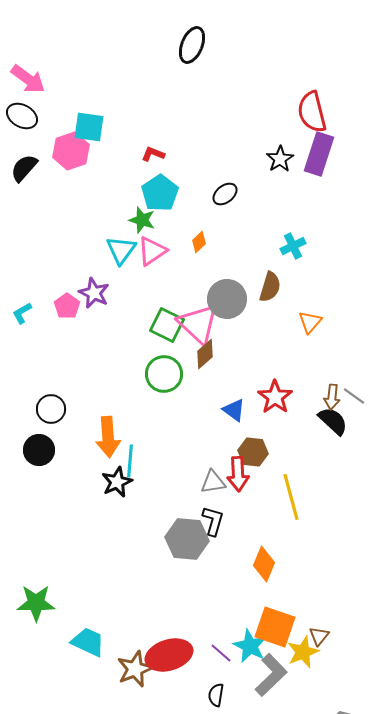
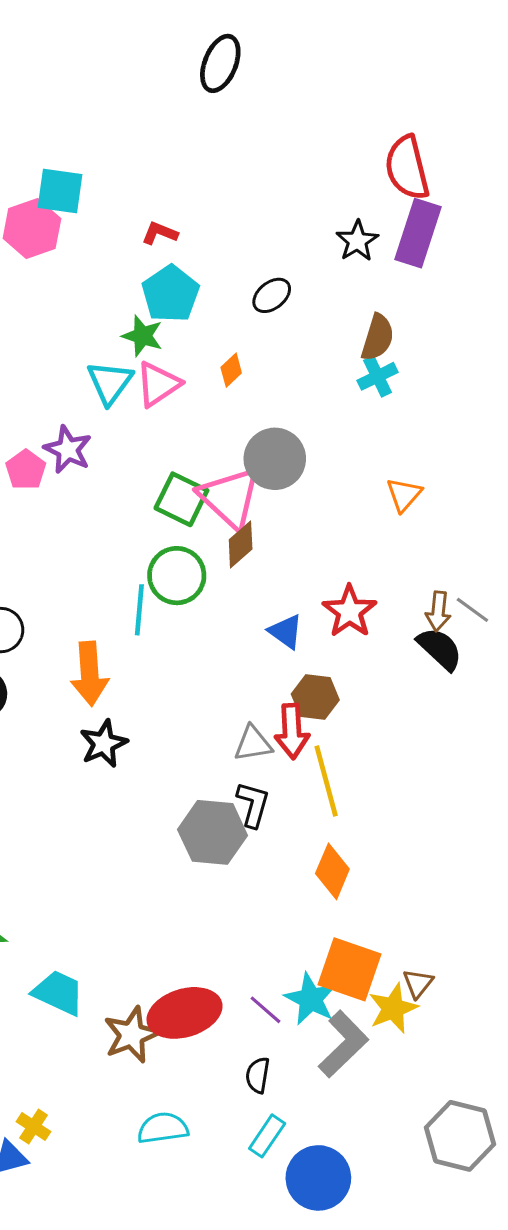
brown semicircle: (270, 287) -> (378, 337), moved
cyan line: (130, 461) -> (139, 610), moved
yellow line: (291, 497) -> (326, 781), moved

